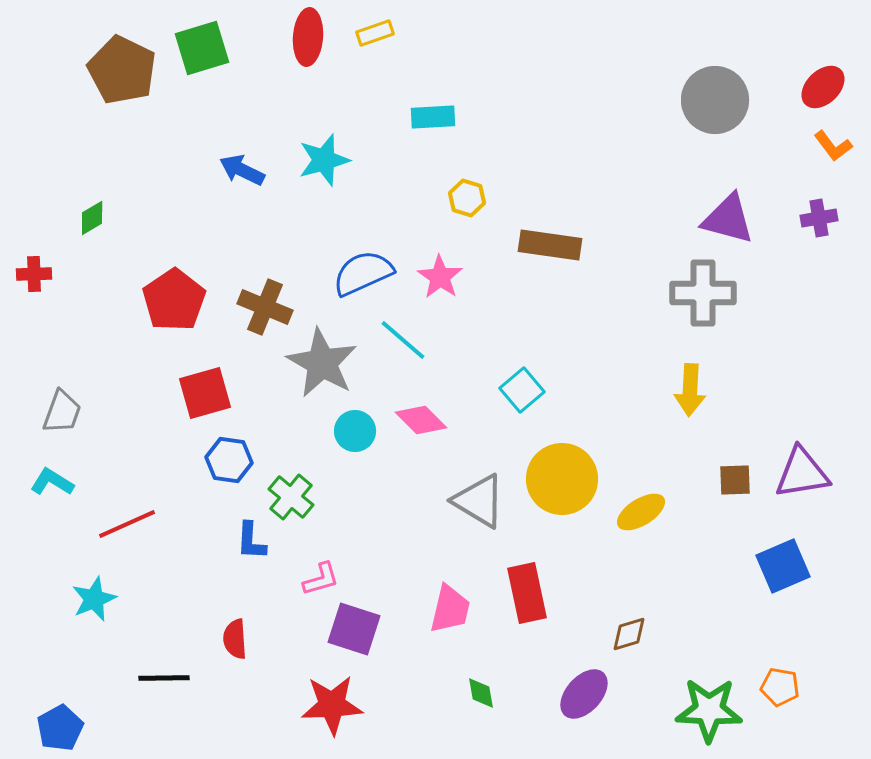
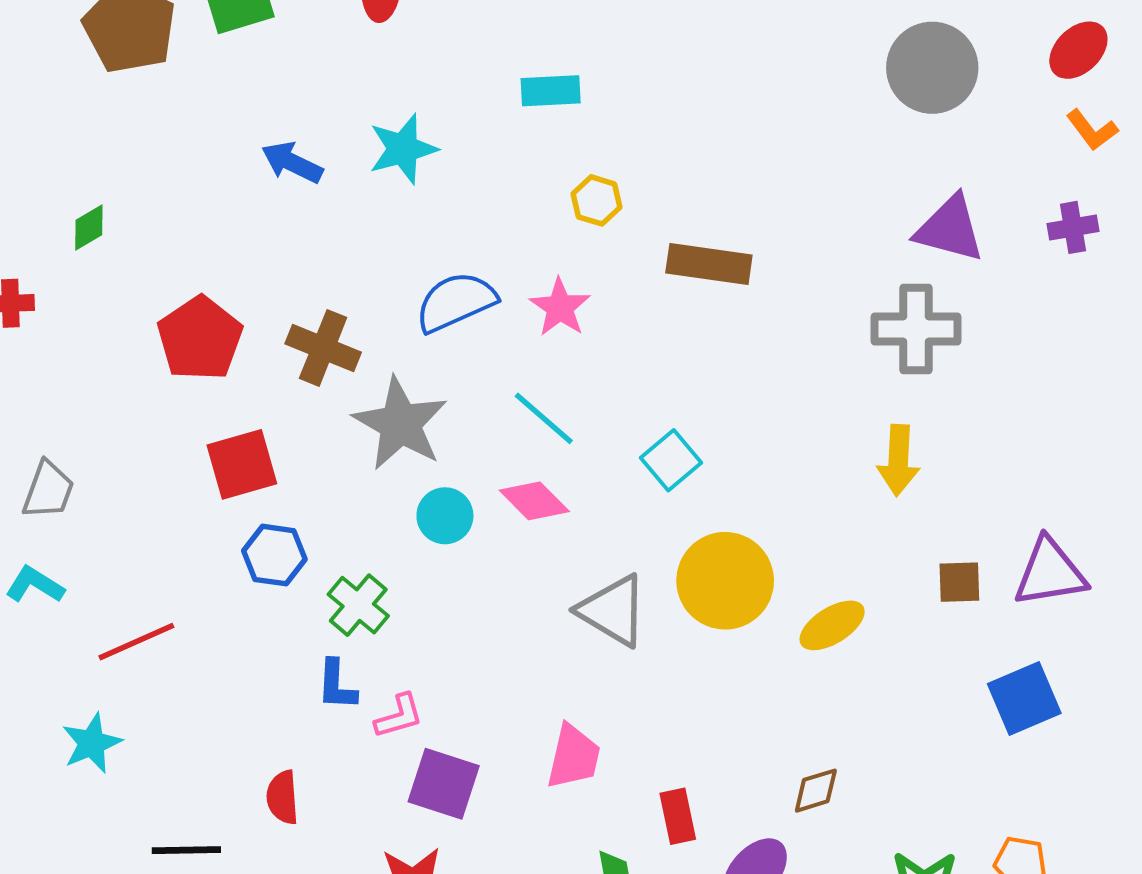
cyan line: (403, 340) -> (544, 418), moved
blue L-shape: (251, 541) -> (337, 685), moved
red rectangle: (527, 593) -> (678, 816), moved, size x0.7

